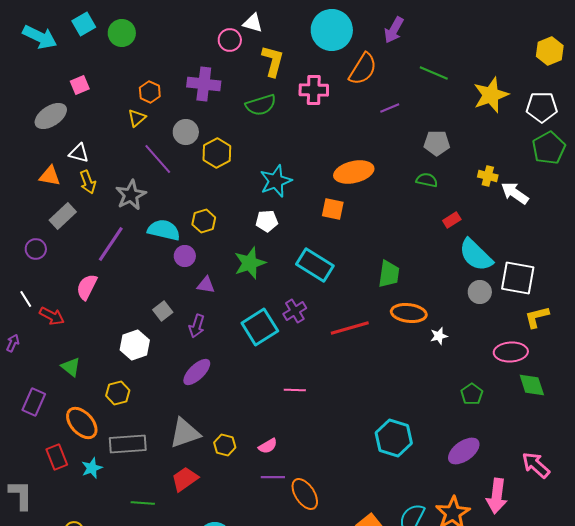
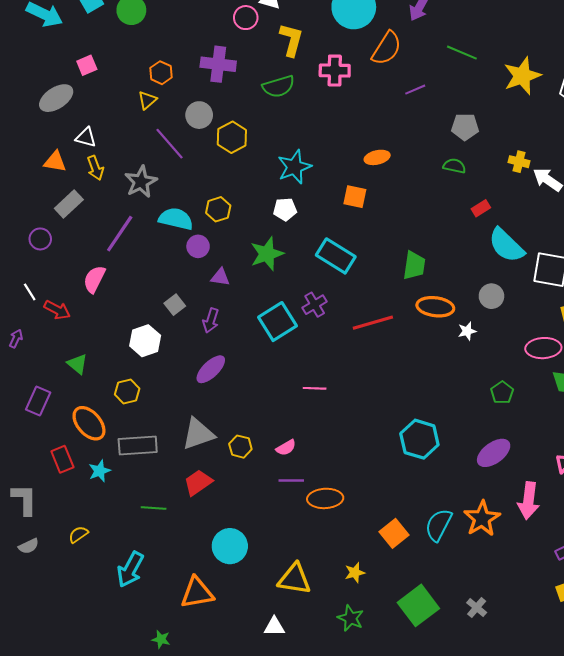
orange ellipse: (354, 172) -> (377, 157), size x0.6
gray circle: (480, 292) -> (491, 296), moved
orange ellipse: (305, 494) -> (325, 498), turned -60

